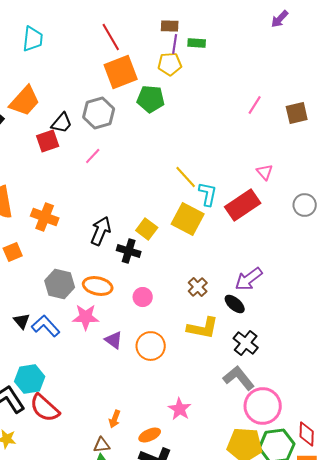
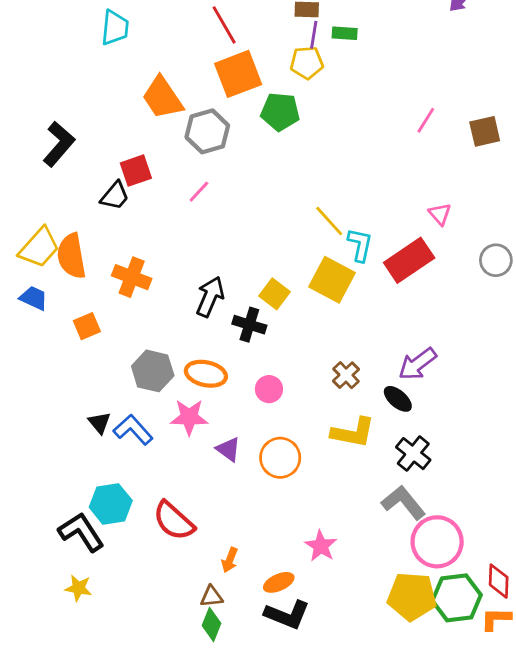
orange trapezoid: (25, 101) -> (162, 98), moved, turned 104
black trapezoid: (62, 123) -> (115, 196), moved
red semicircle: (45, 408) -> (174, 521), moved

